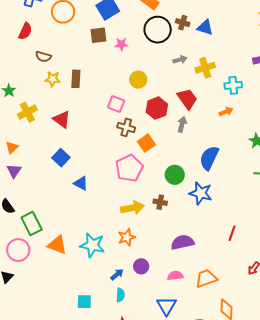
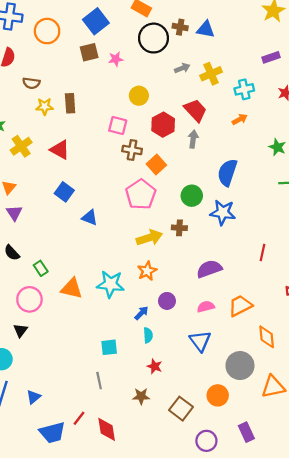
green rectangle: (32, 223) -> (41, 268), size x0.6

